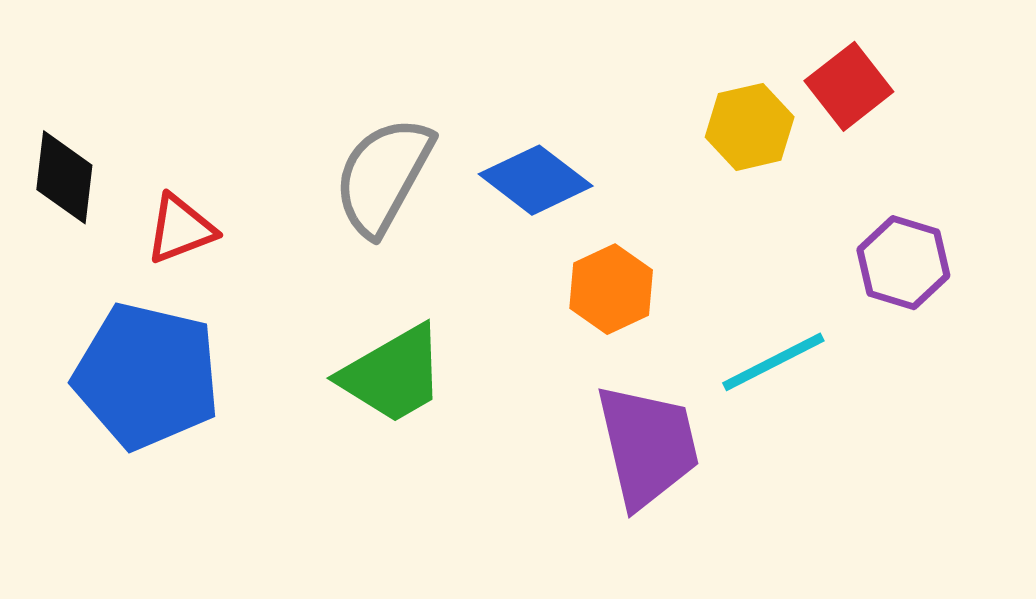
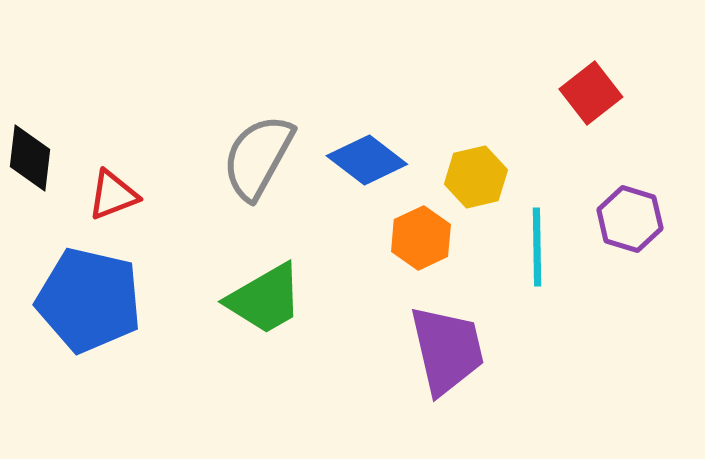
yellow hexagon: (750, 127) -> (476, 177), moved
cyan line: (773, 362) -> (537, 247), moved, turned -64

